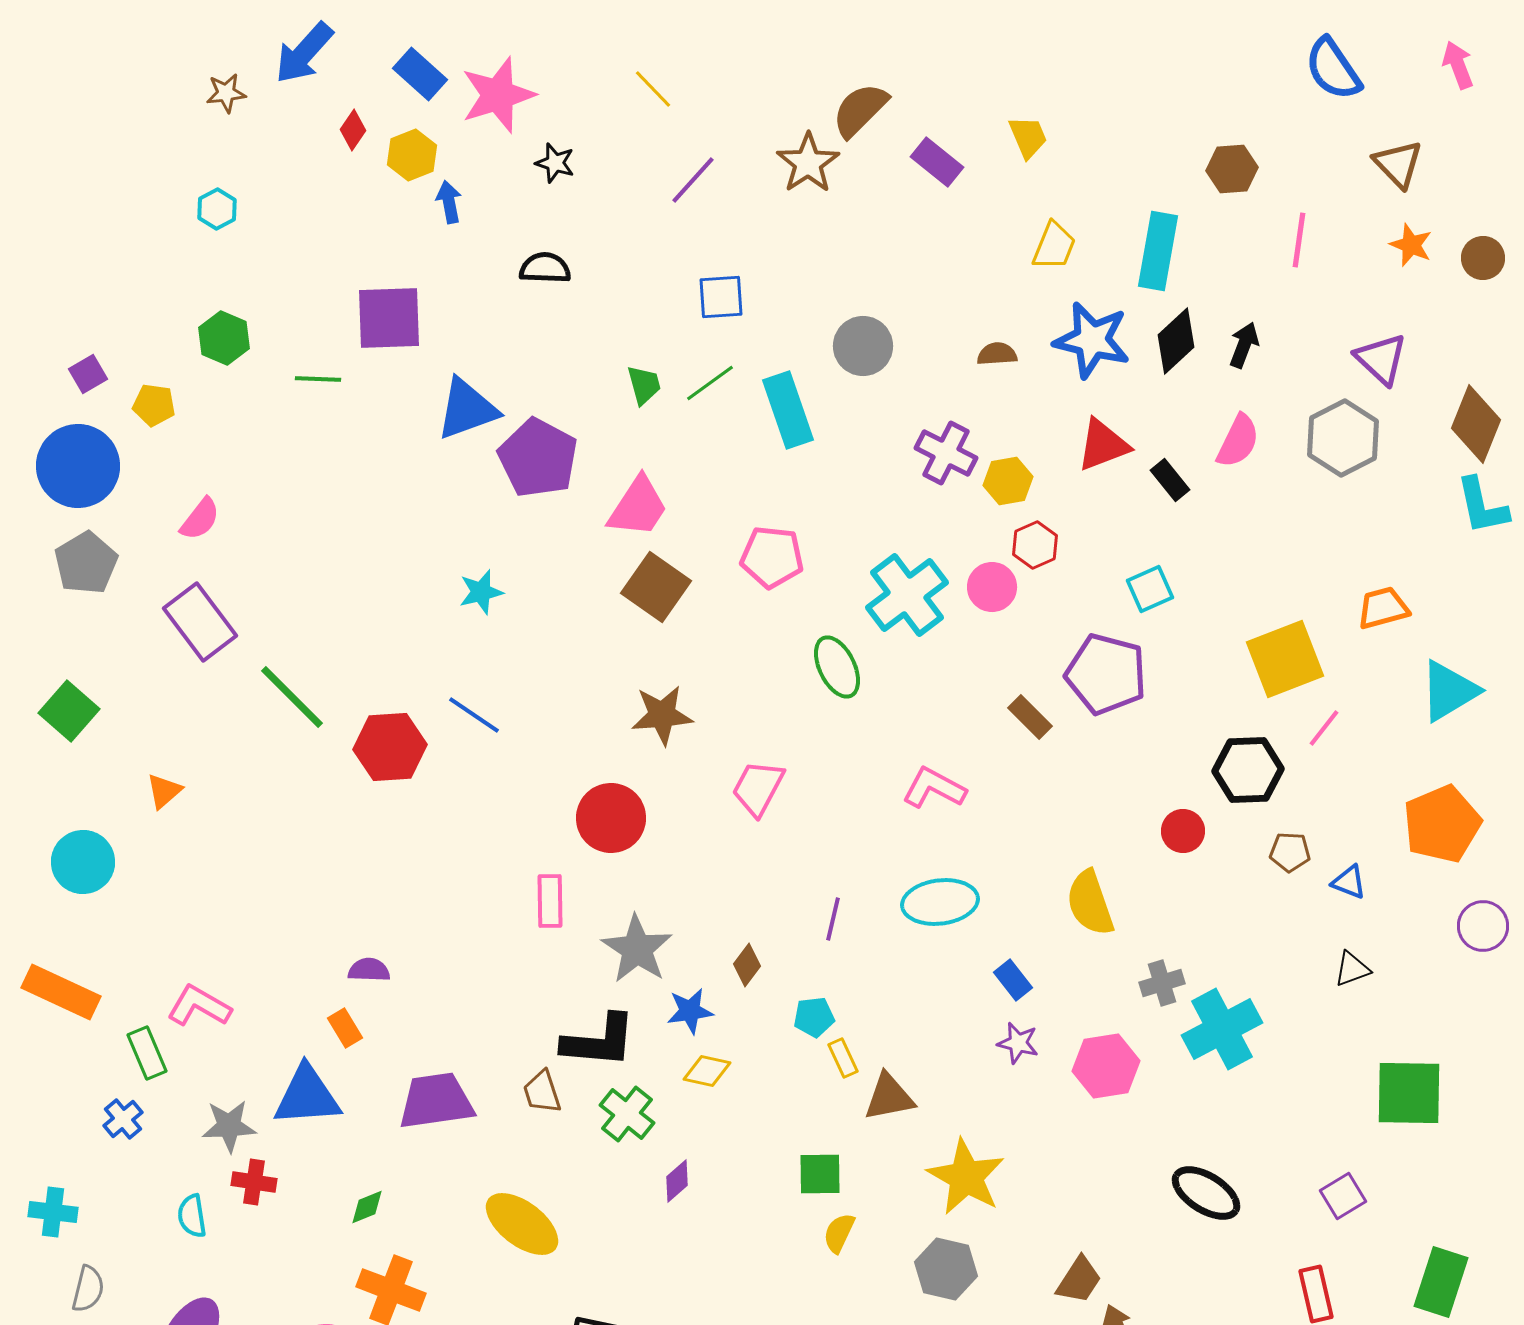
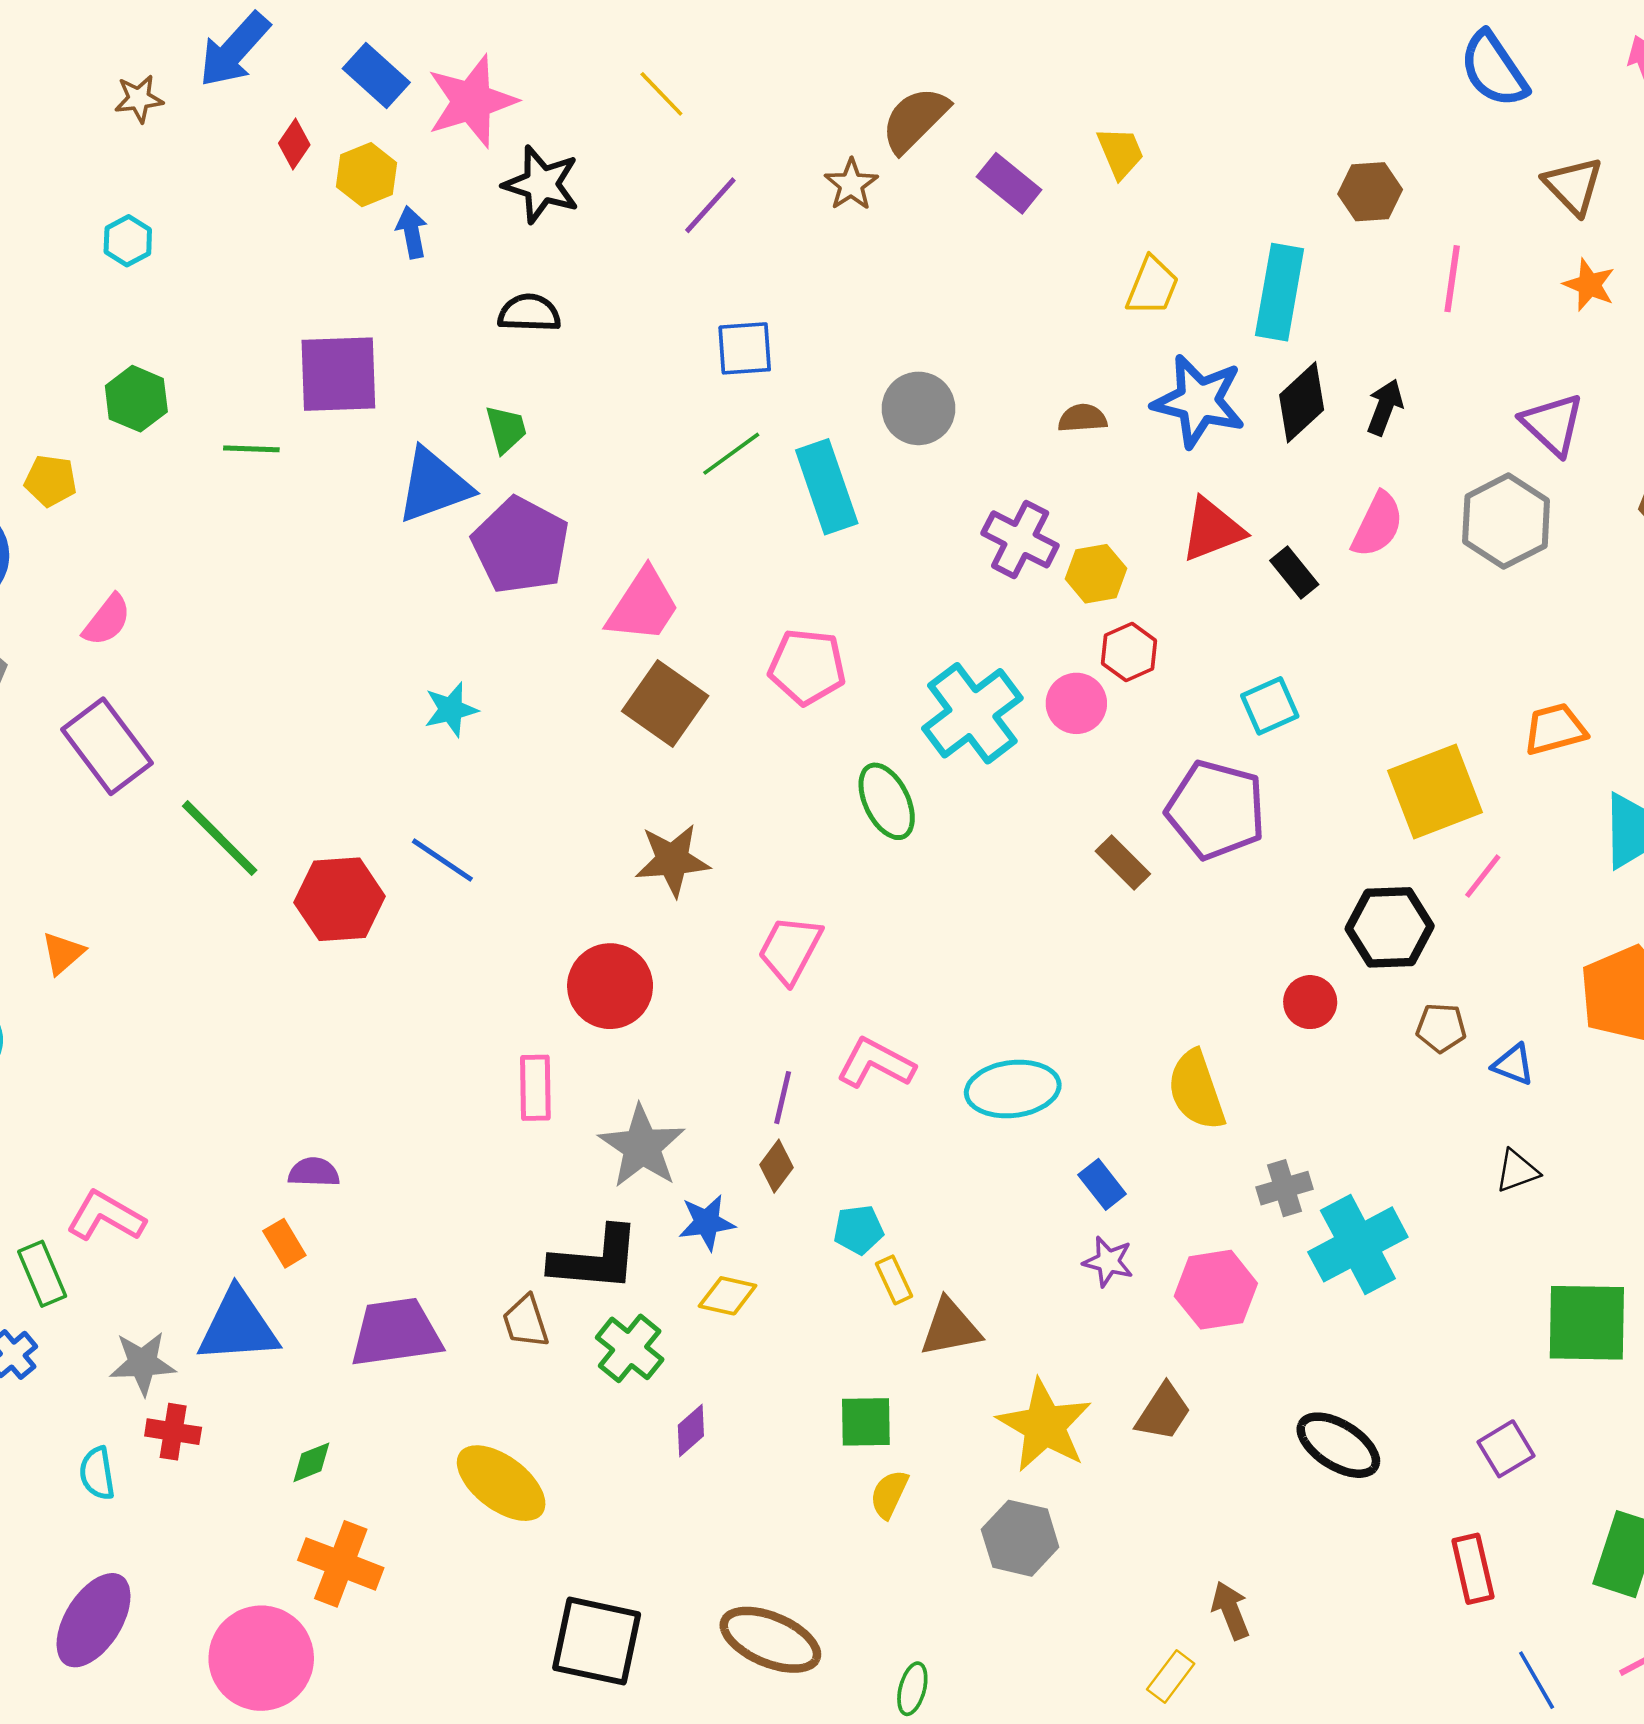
black star: (555, 163) -> (541, 184), size x1.6
brown star: (808, 163) -> (851, 184), size x0.7
green trapezoid: (644, 385) -> (506, 429), moved
pink L-shape: (934, 788) -> (876, 1063), moved
purple line: (833, 919) -> (783, 1098), moved
brown trapezoid: (1079, 1280) -> (1163, 1412), moved

